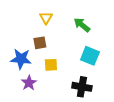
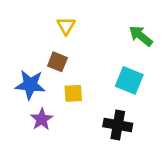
green arrow: (82, 25) -> (141, 36), moved
brown square: (40, 43) -> (57, 62), turned 32

